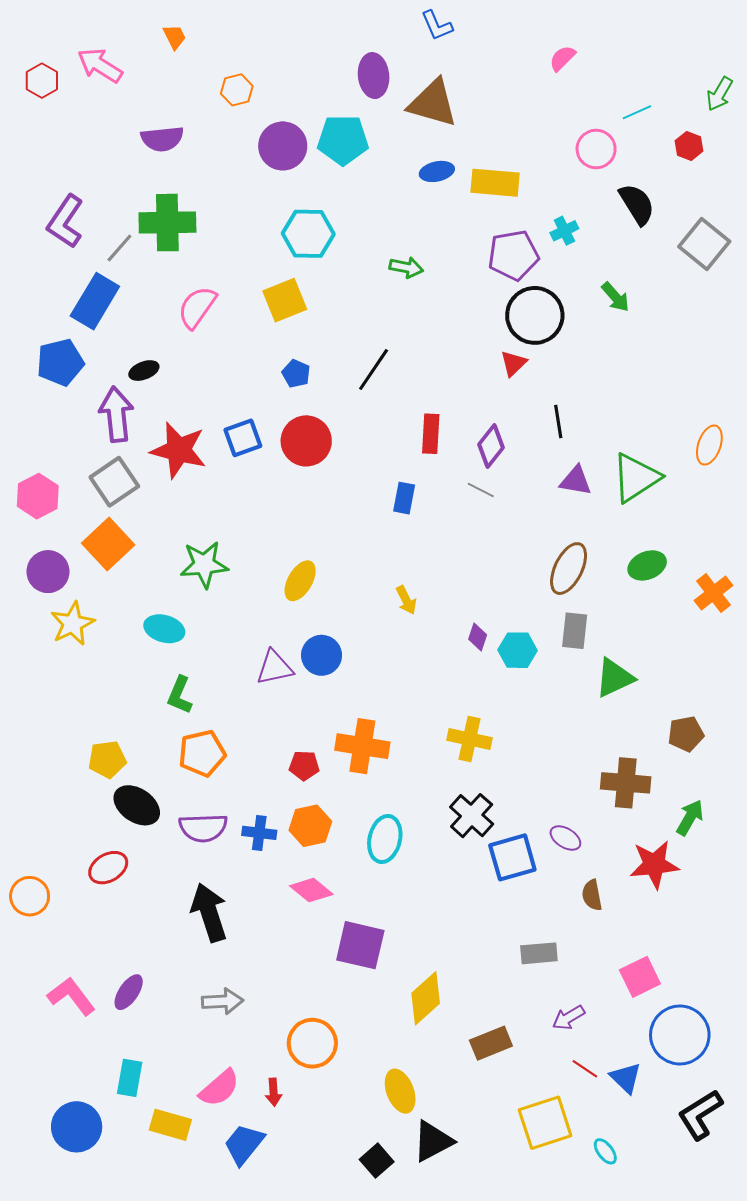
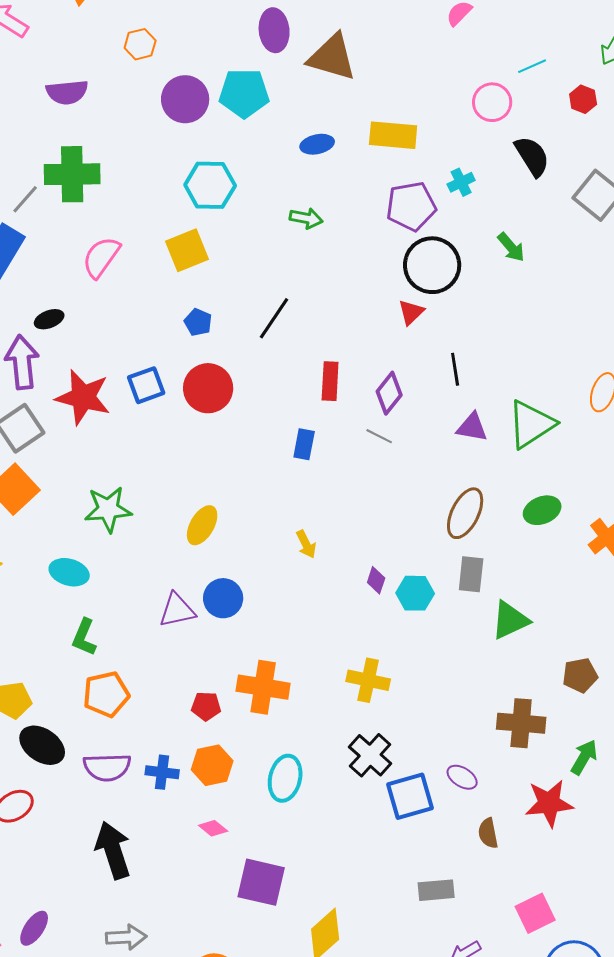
blue ellipse: (437, 171) -> (317, 144), moved
pink diamond: (311, 890) -> (213, 828), size x0.7

